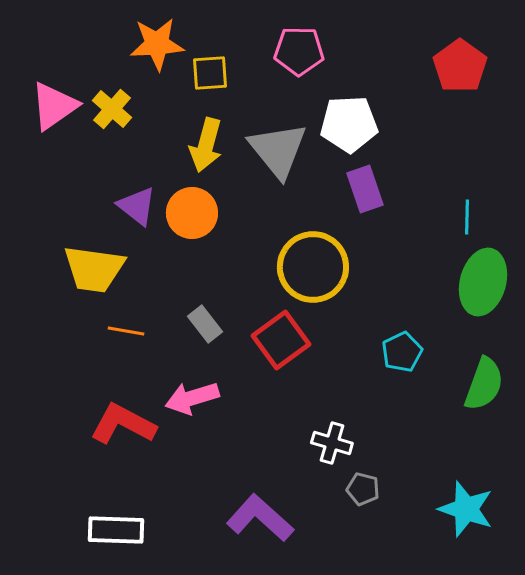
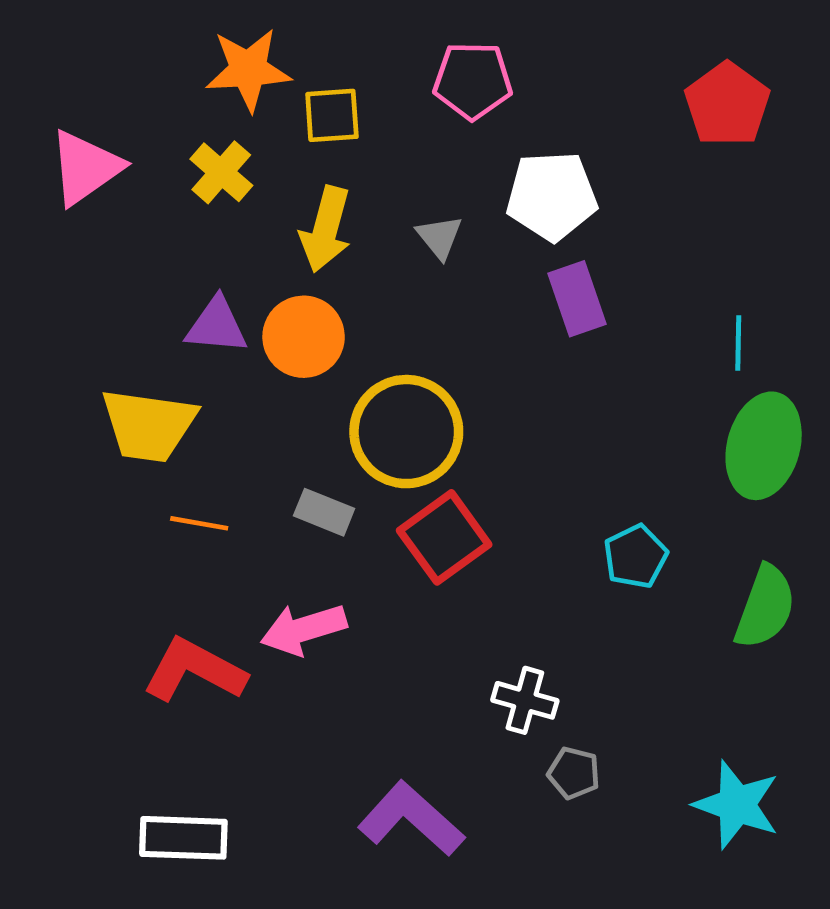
yellow cross: (112, 109) -> (221, 172), moved
gray triangle: (278, 150) -> (439, 237), size x0.5
purple triangle: (137, 206) -> (217, 326), turned -33
yellow circle: (313, 267) -> (406, 432), moved
gray rectangle: (205, 324) -> (324, 512), turned -30

